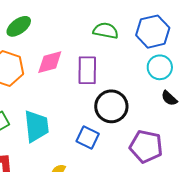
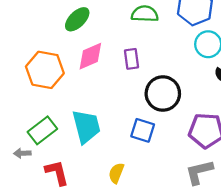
green ellipse: (19, 26) -> (77, 19), moved
purple rectangle: (87, 70) -> (131, 59), size x0.7

